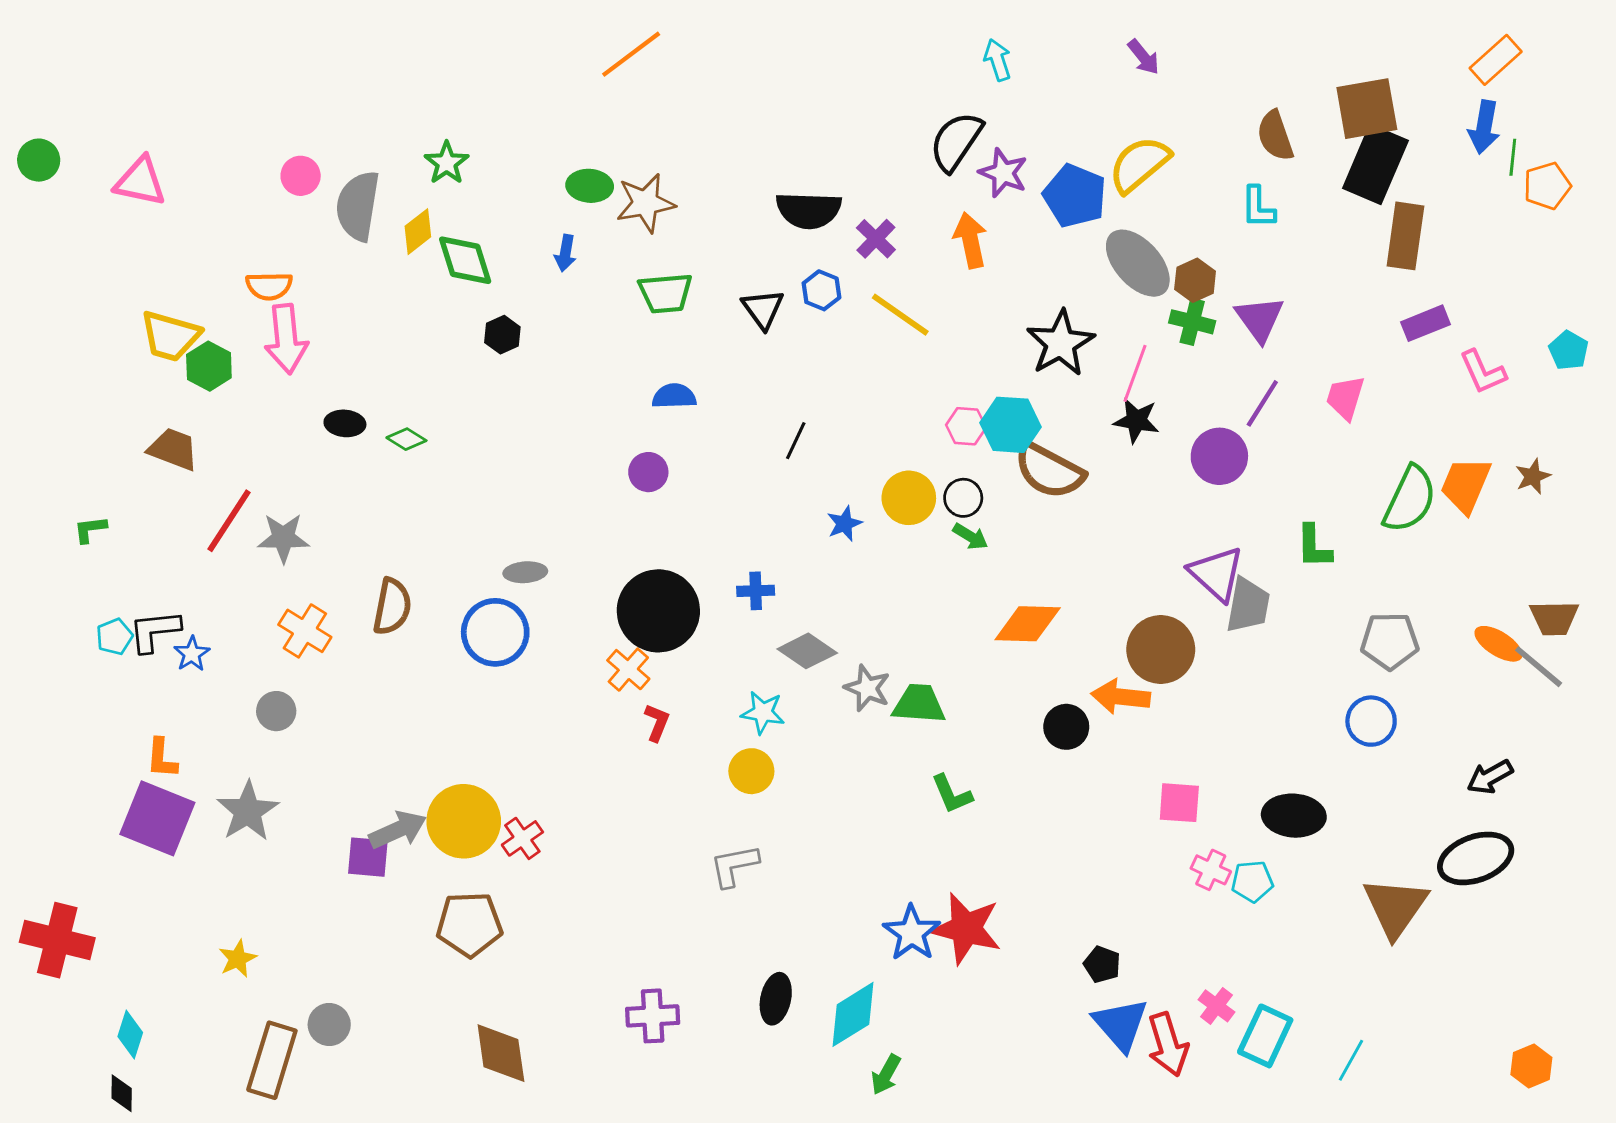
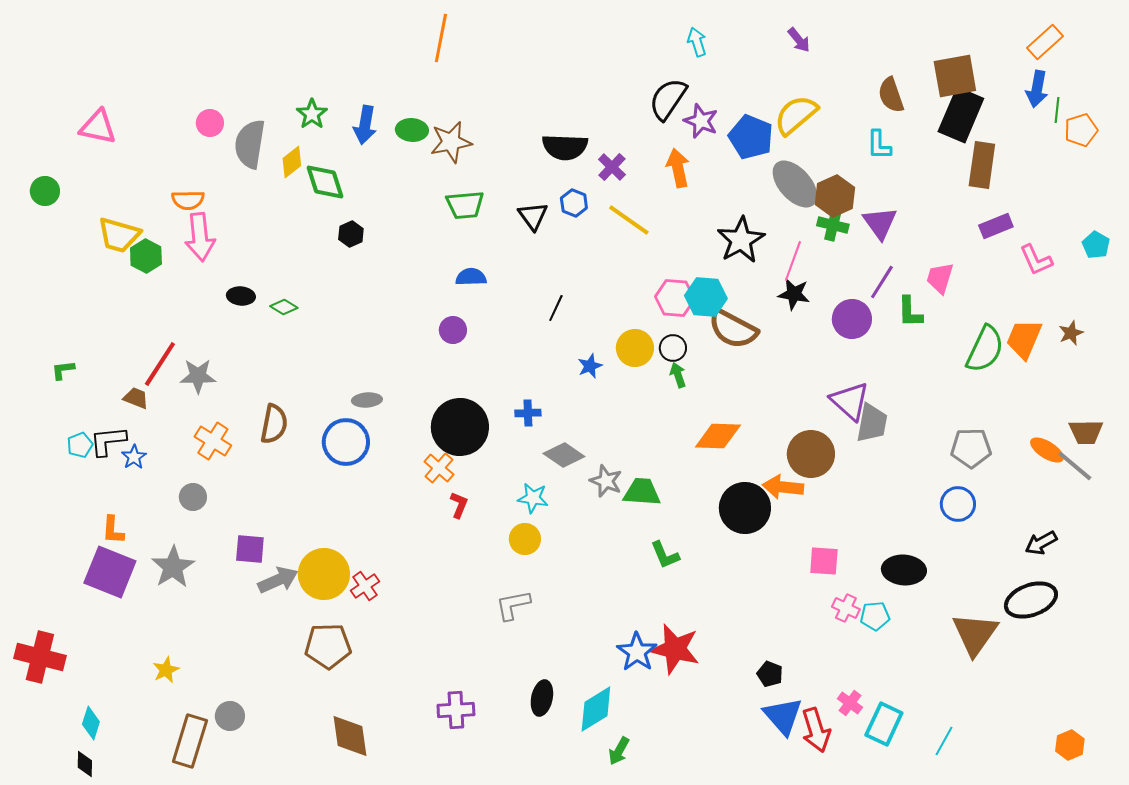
orange line: (631, 54) -> (441, 38), turned -42
green circle: (39, 160) -> (45, 191), moved
blue arrow: (565, 253) -> (365, 125), moved, size x1.5
brown hexagon: (1195, 280) -> (835, 196), size x1.4
pink hexagon: (966, 426) -> (675, 298), size x1.4
brown trapezoid: (173, 449) -> (136, 398), moved, size x0.7
green arrow: (970, 536) -> (678, 375), turned -140
green L-shape: (1314, 546) -> (910, 312), moved
black circle: (1066, 727) -> (745, 508), size x1.6
purple square: (368, 857) -> (250, 549), moved

